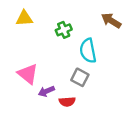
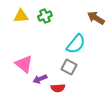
green cross: (64, 30) -> (45, 16), moved
cyan semicircle: (88, 51) -> (76, 44), turned -130

